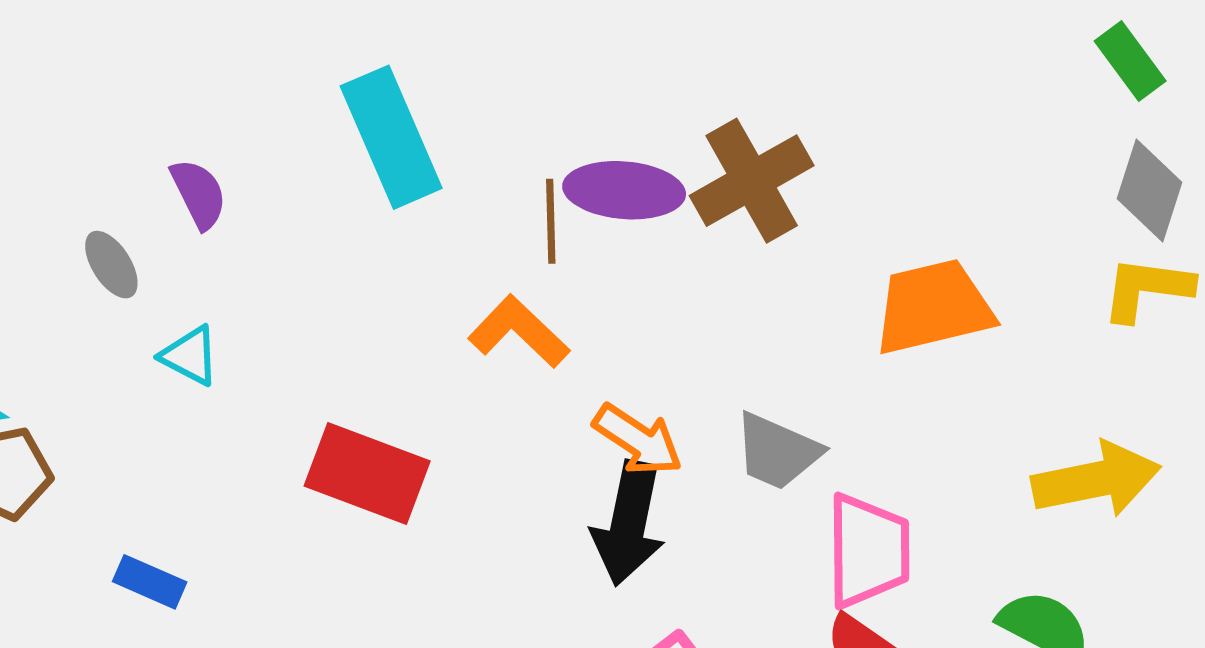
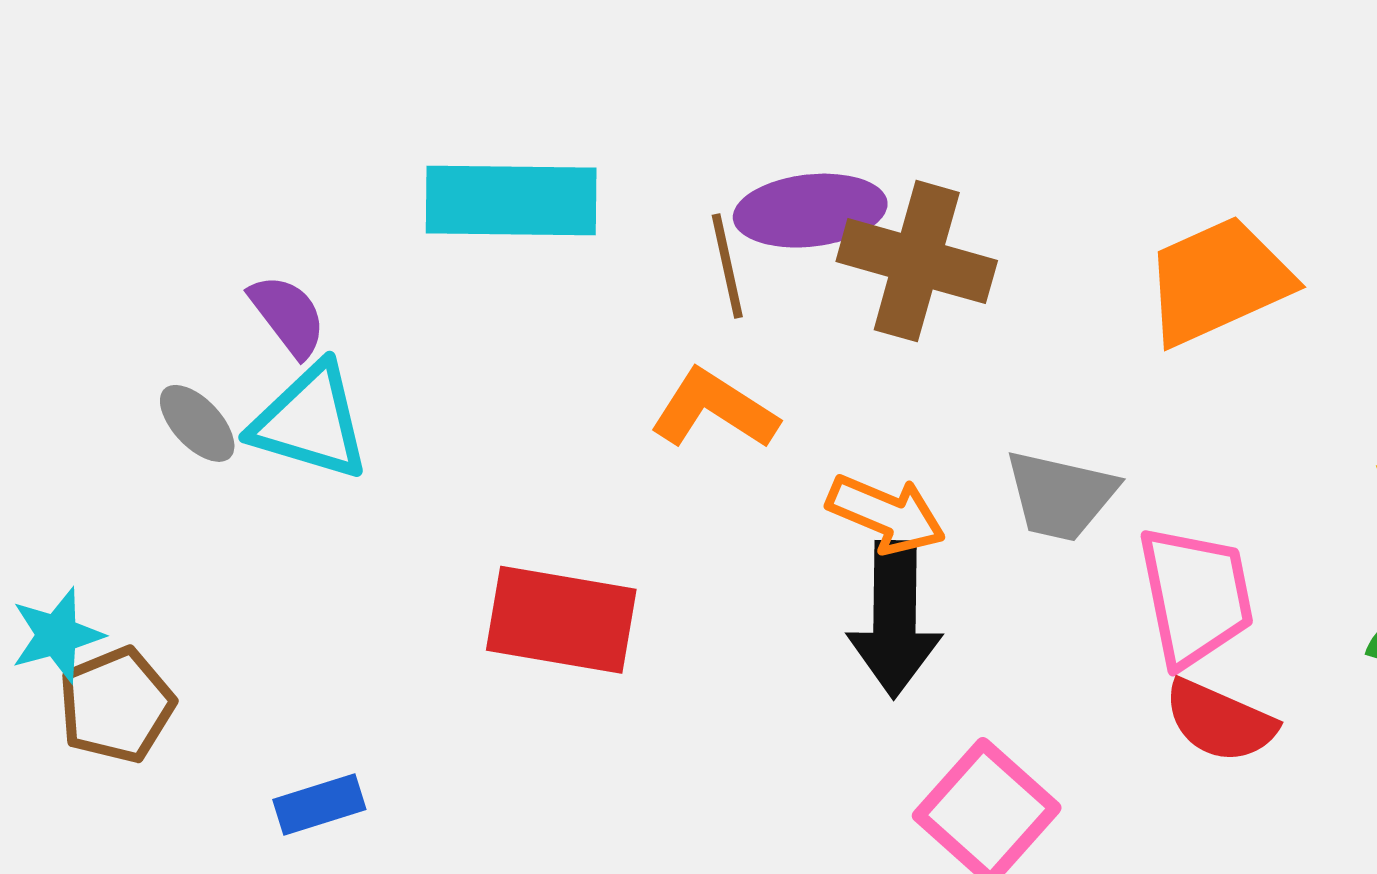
cyan rectangle: (391, 137) -> (511, 201), turned -55
brown cross: (752, 181) -> (917, 261), moved, turned -34
cyan triangle: (190, 356) -> (310, 422), moved, size x1.6
blue rectangle: (150, 582) -> (319, 805), turned -30

